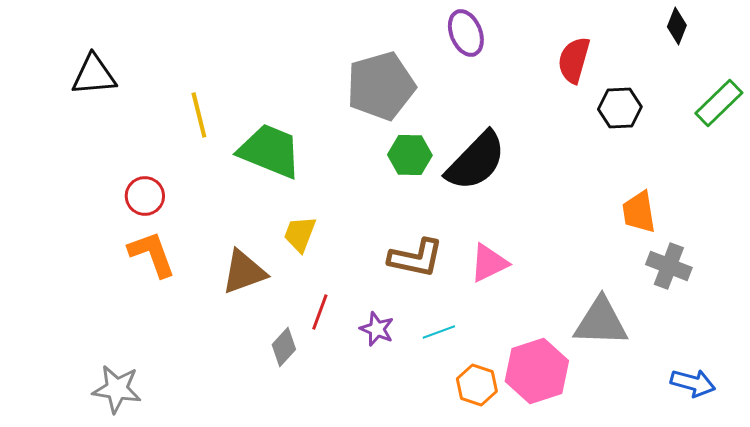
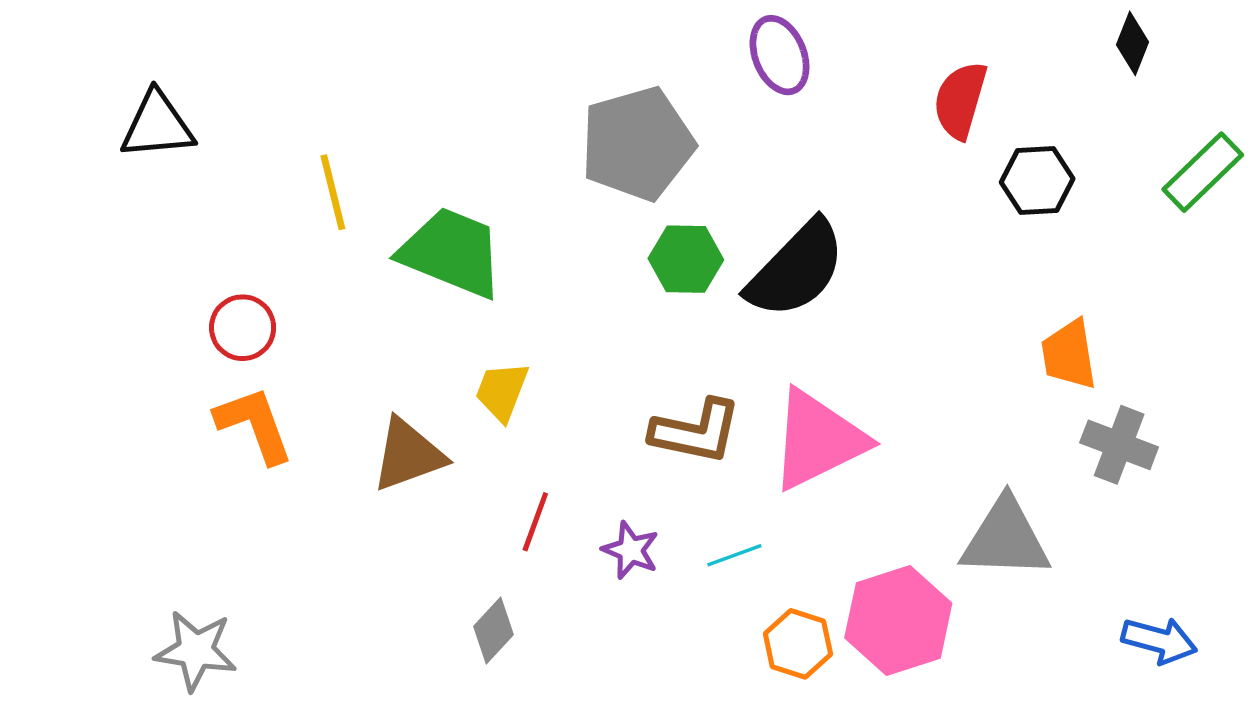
pink triangle: (489, 263) -> (818, 440), size x1.6
gray diamond: (284, 347) -> (493, 631), moved

